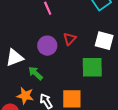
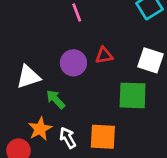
red triangle: (70, 39) -> (104, 55), turned 32
orange star: (25, 96) -> (40, 129), turned 30

